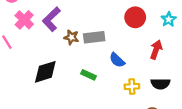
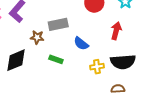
brown star: (71, 37) -> (37, 37), moved
black semicircle: (160, 84) -> (123, 62), size x1.4

